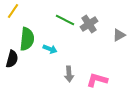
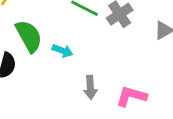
green semicircle: (27, 39) -> (29, 36), turned -35

